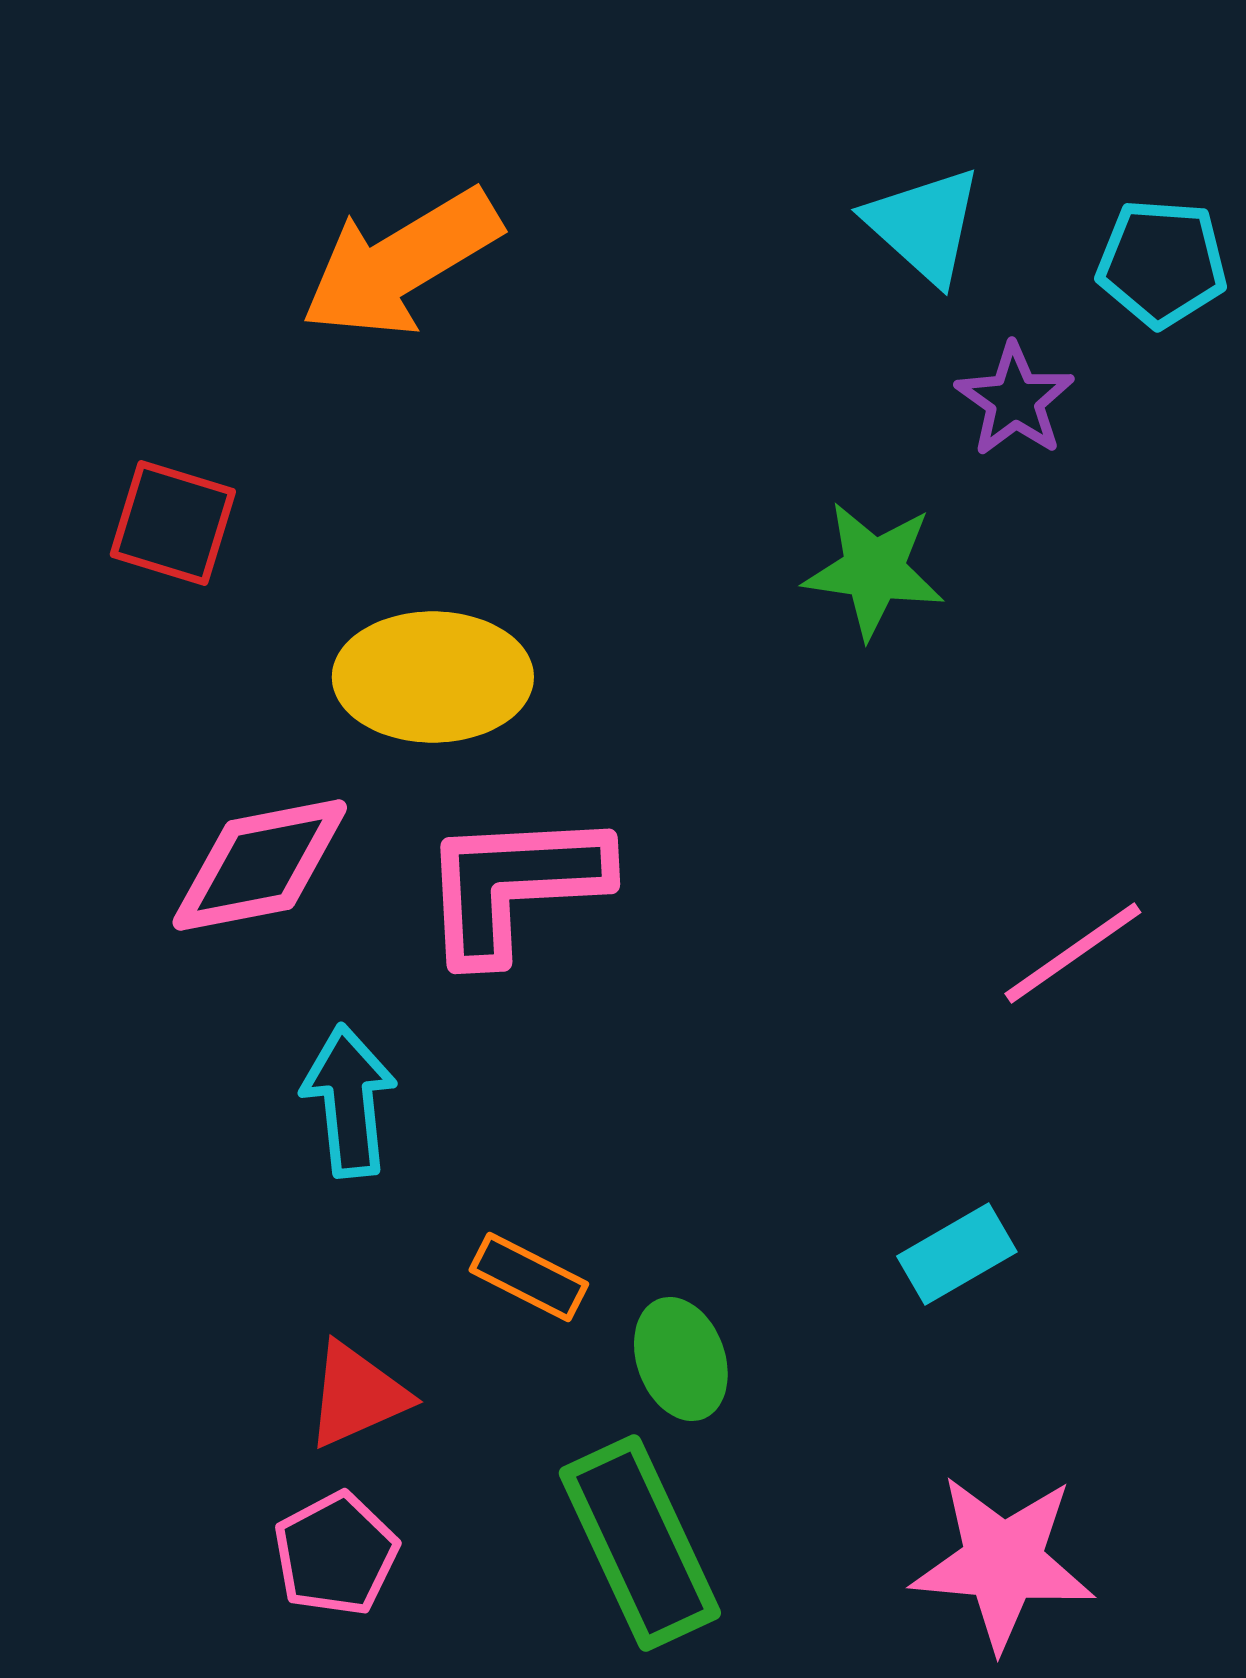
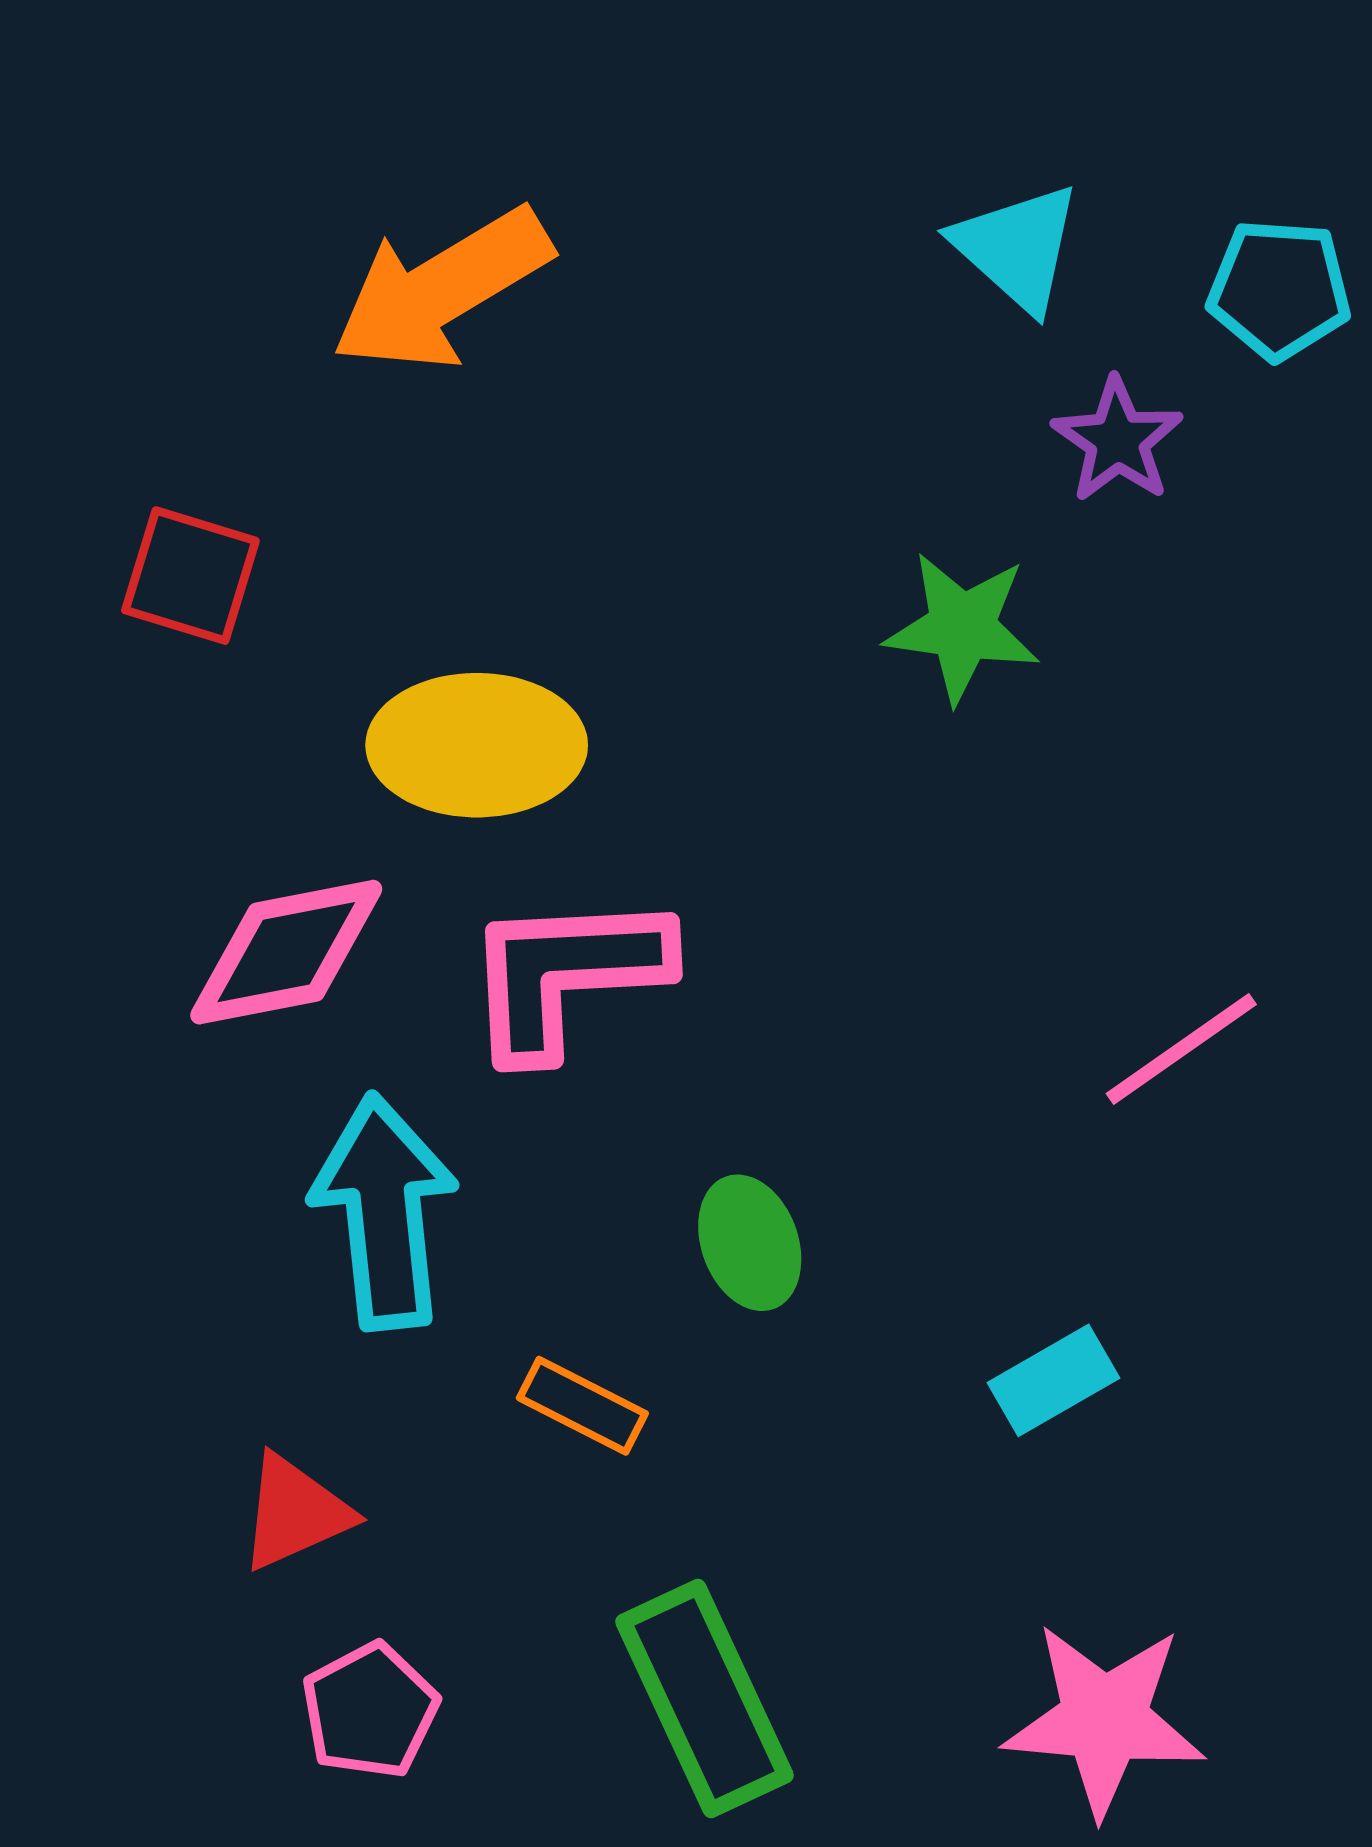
cyan arrow: (349, 1101) -> (384, 1212), size x1.4
green ellipse: (681, 1359) -> (750, 1243), moved
red triangle: (357, 1395) -> (295, 1512), moved

